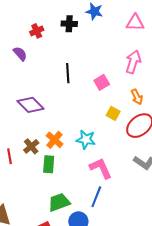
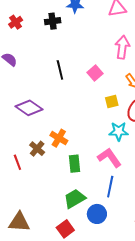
red cross: (37, 31) -> (16, 22), moved
yellow square: (113, 113) -> (112, 102), turned -32
cyan star: (86, 140) -> (119, 131), moved
green rectangle: (49, 164) -> (75, 164), moved

